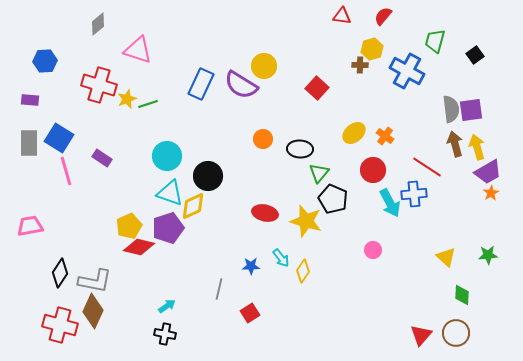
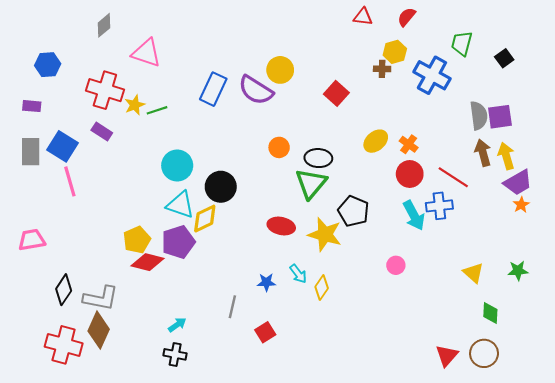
purple rectangle: (102, 158) -> (102, 132), moved
red circle: (373, 170) -> (410, 174), moved
green triangle: (319, 173) -> (311, 184), moved, size x1.5

